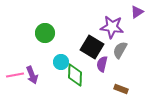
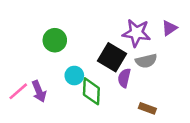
purple triangle: (137, 12) -> (169, 28), moved
gray semicircle: (120, 50) -> (146, 61), turned -132
pink line: (15, 75) -> (18, 91), turned -30

